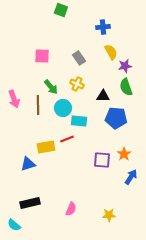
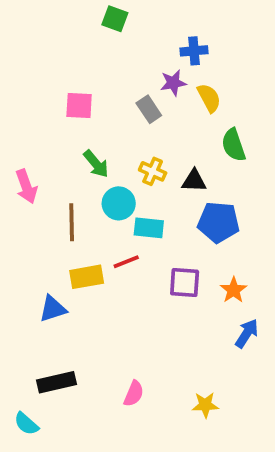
purple star: (125, 66) -> (173, 83), moved
yellow cross: (77, 84) -> (153, 171), moved
green semicircle: (126, 87) -> (234, 145), moved
brown line: (38, 105) -> (72, 222), moved
purple square: (102, 160) -> (185, 283), moved

